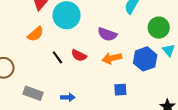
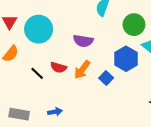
orange arrow: (112, 58) -> (82, 70), moved, turned -30
blue square: (120, 90) -> (106, 78), moved, turned -32

